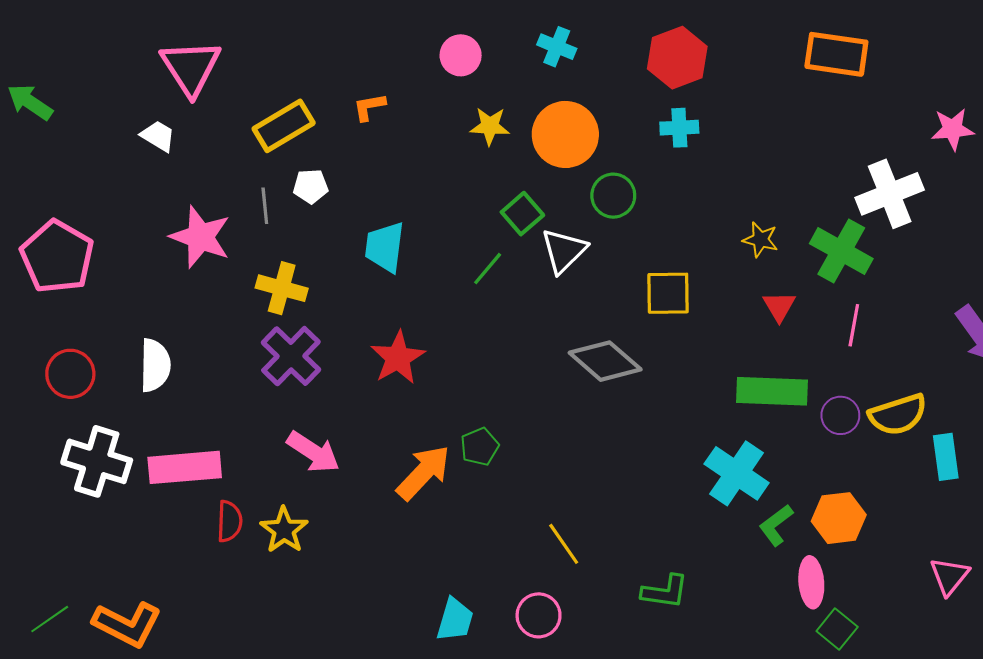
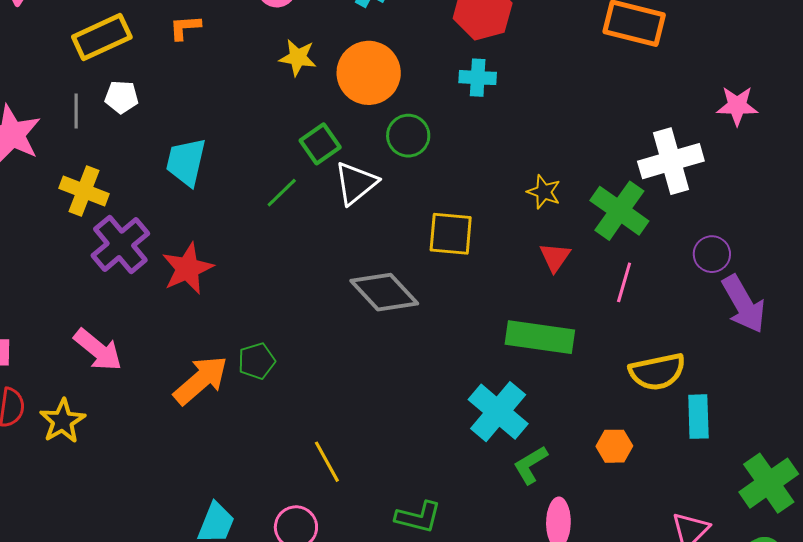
purple cross: (291, 356) -> (120, 244), moved
purple circle: (840, 415) -> (712, 254), moved
orange hexagon: (839, 518) -> (614, 446), moved, size x0.7

